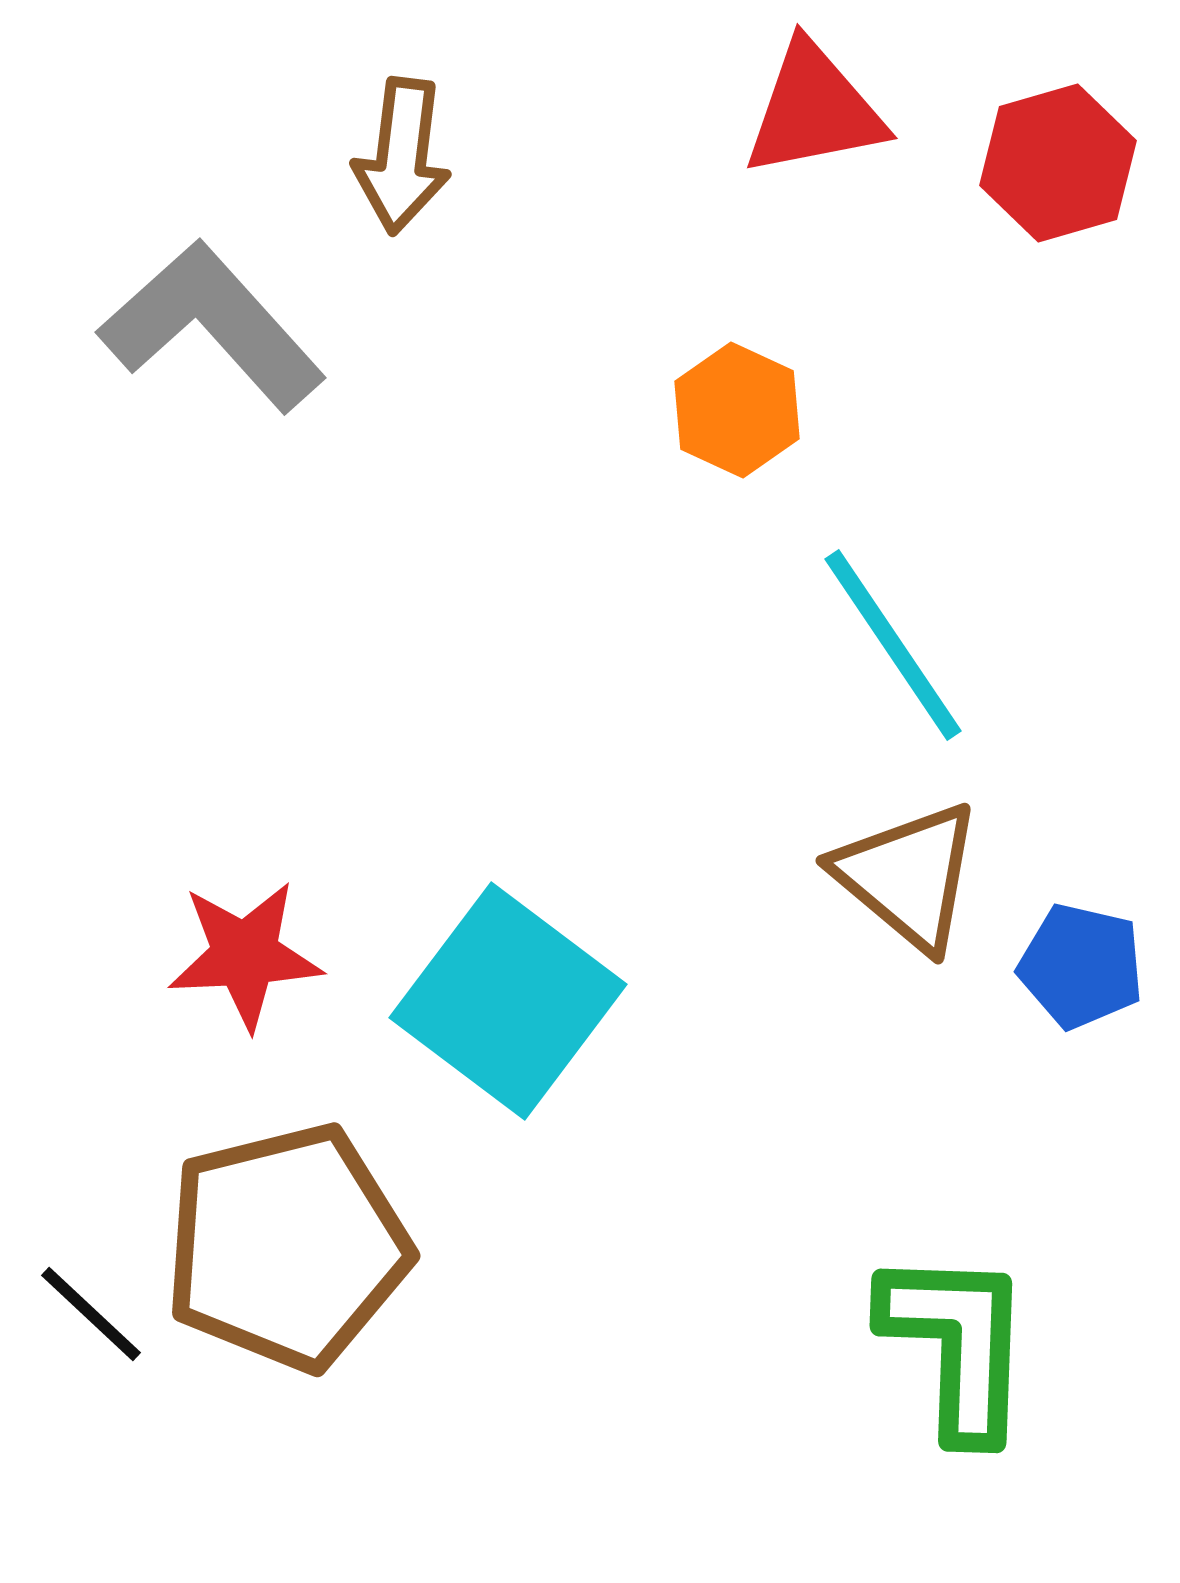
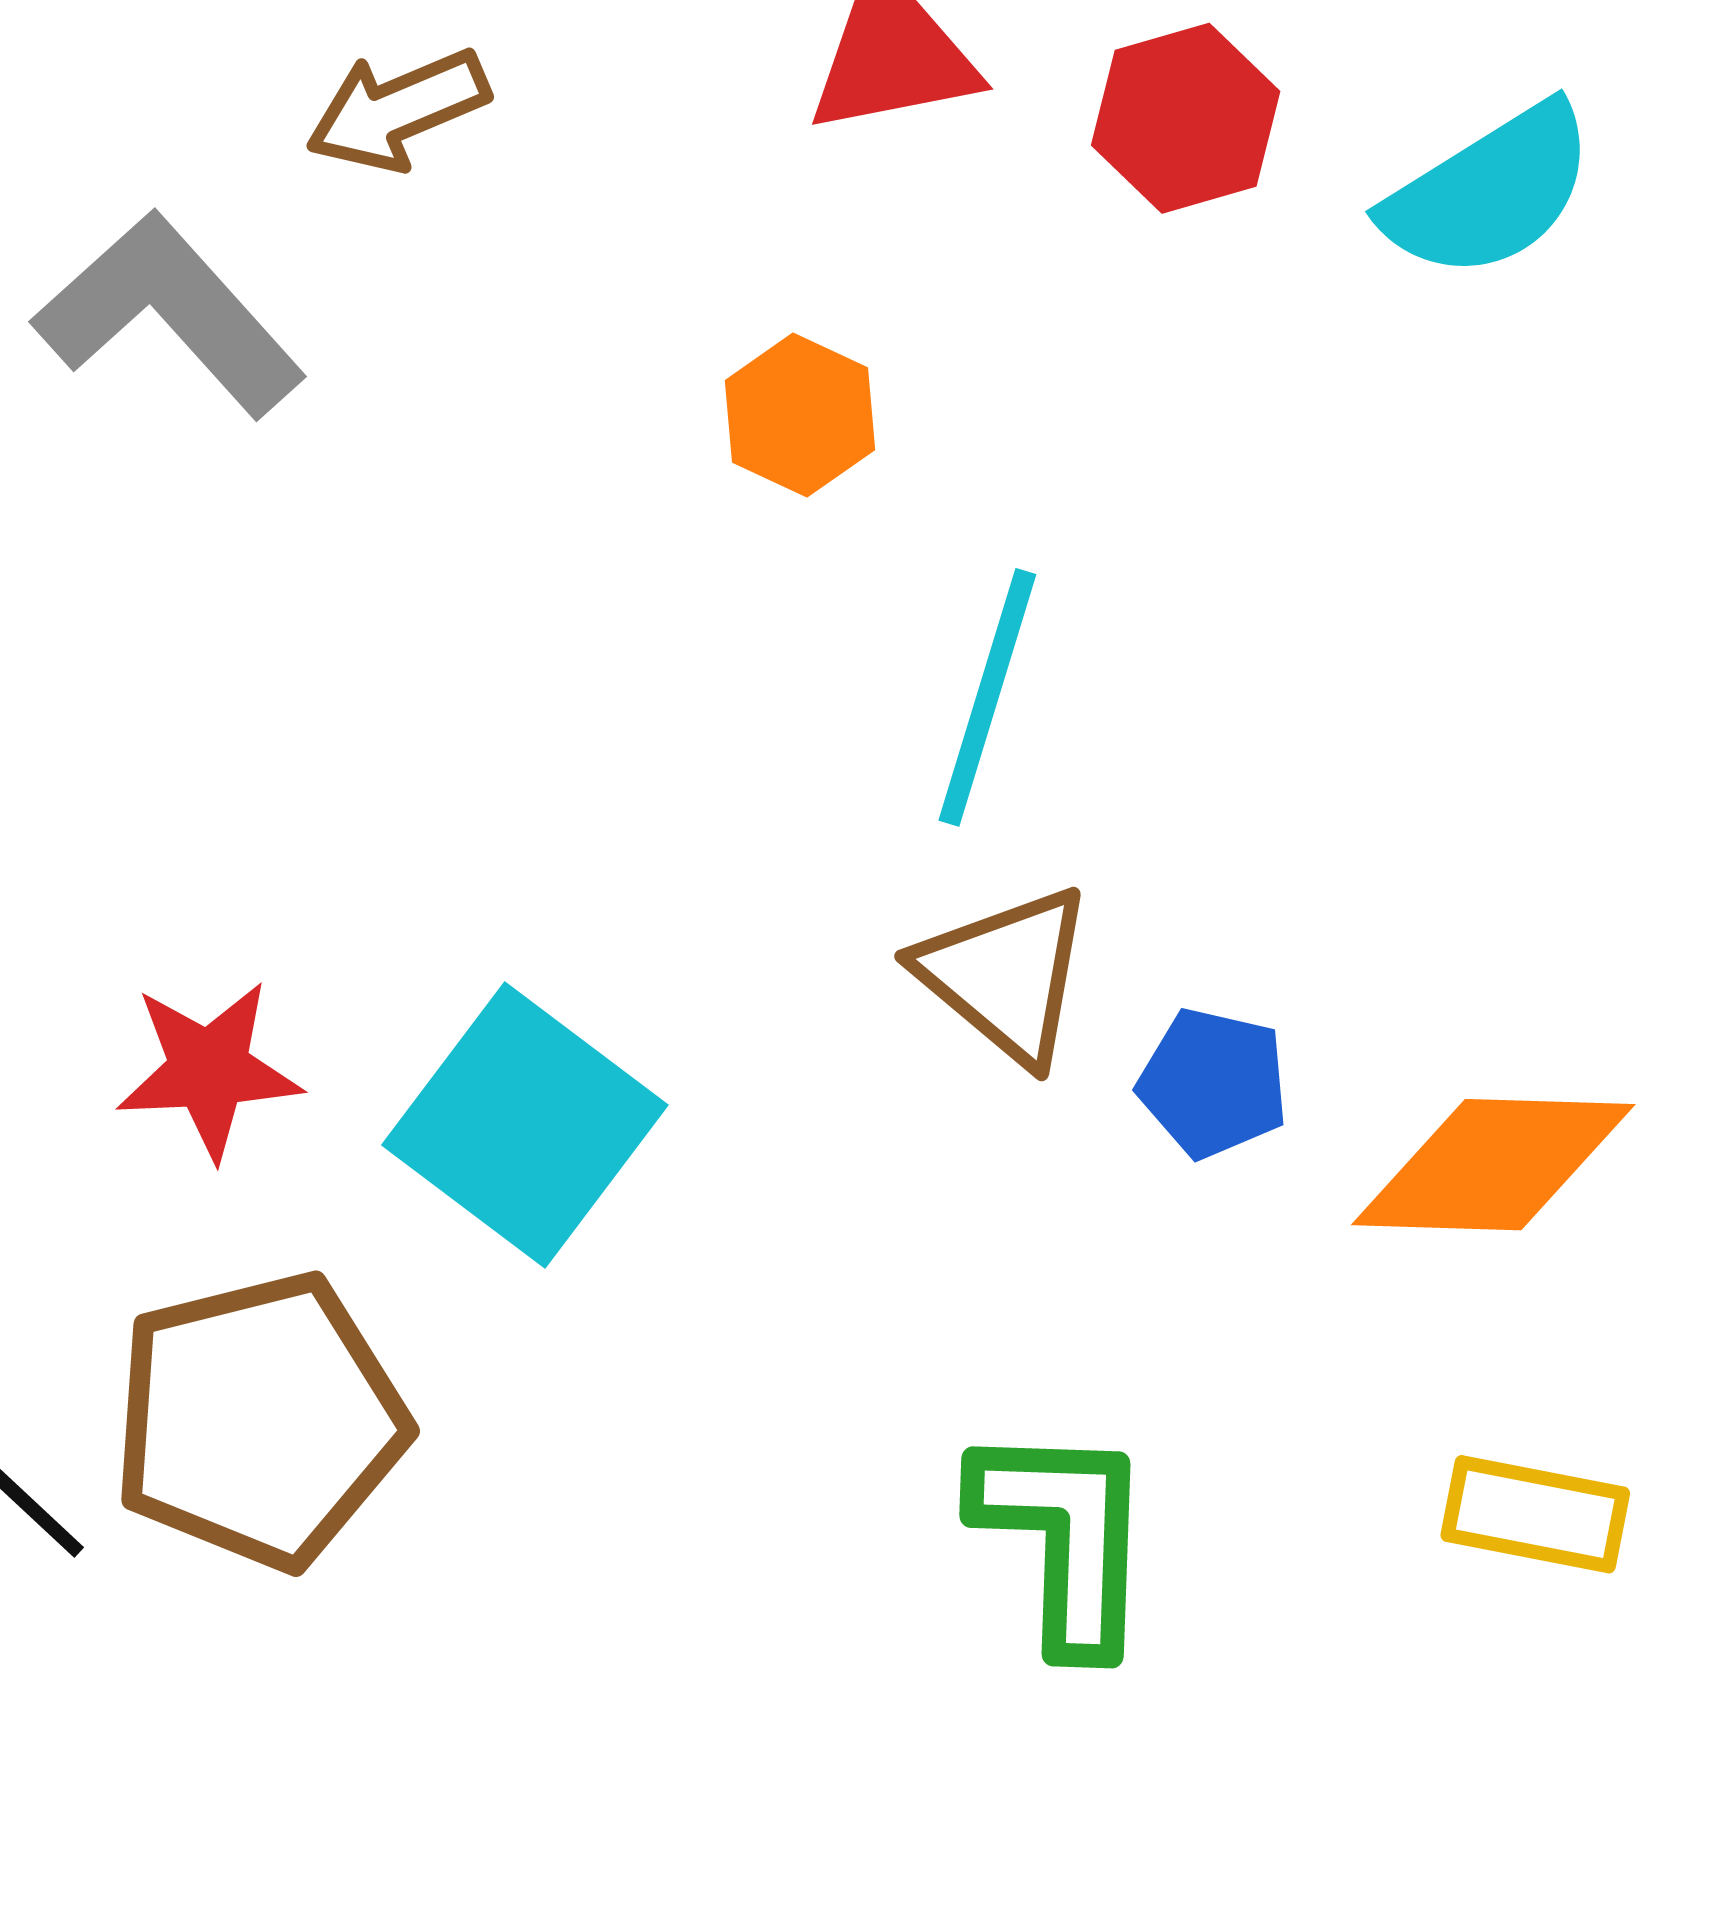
brown arrow: (402, 156) -> (398, 110), turned 60
cyan line: (893, 645) -> (987, 697), turned 51

